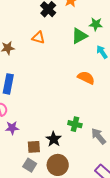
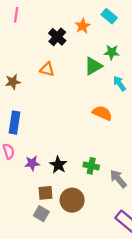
purple star: (12, 128) -> (32, 163), moved
black star: (54, 139) -> (58, 165), moved
brown circle: (58, 165) -> (72, 200), moved

